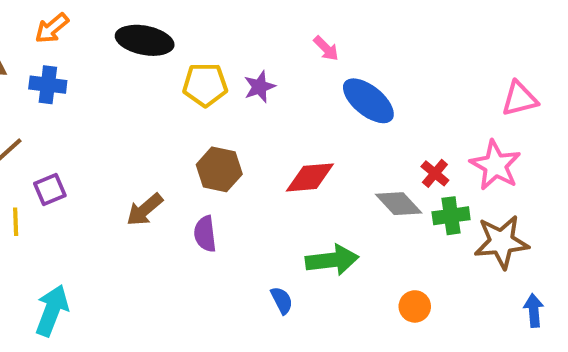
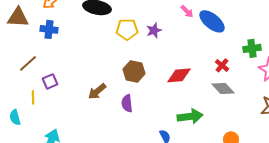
blue ellipse: (368, 101) -> (212, 21), moved
red cross: (435, 173) -> (222, 65), moved
green cross: (451, 216) -> (252, 48), moved

